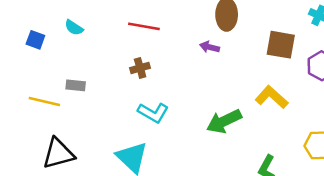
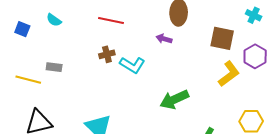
yellow L-shape: (272, 97) -> (229, 74), moved, turned 100
cyan L-shape: (153, 113) -> (132, 65), moved

